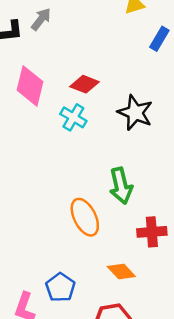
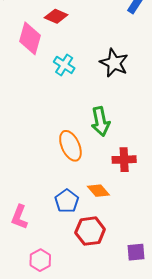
red diamond: (85, 84) -> (56, 16), moved
blue pentagon: (60, 287) -> (67, 201), moved

